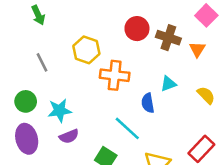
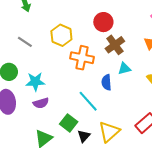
brown cross: (168, 38) -> (115, 45), moved, turned 30
gray line: (42, 62) -> (25, 42), turned -35

